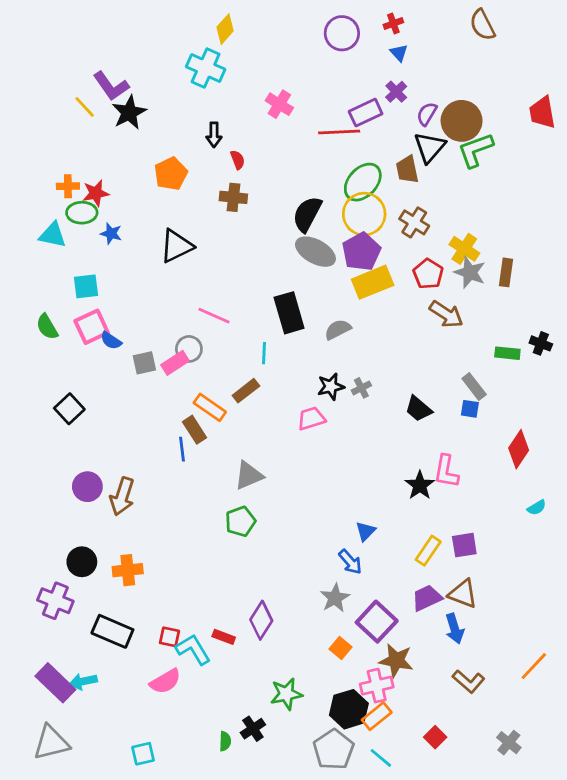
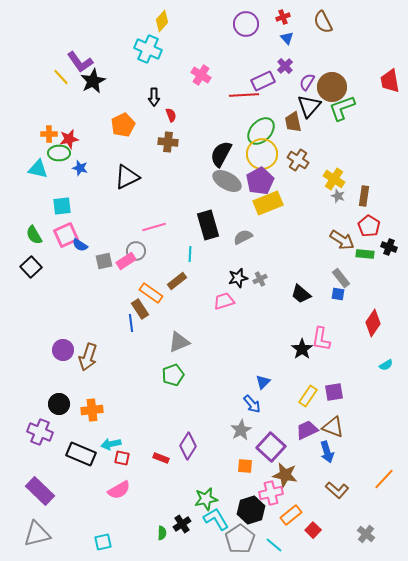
brown semicircle: (482, 25) -> (323, 22), moved
gray star: (470, 272) -> (338, 196), size x0.6
red pentagon: (428, 274) -> (369, 226), moved
brown arrow: (446, 314) -> (342, 240), moved
pink line: (214, 316) -> (154, 227), turned -40
black square: (69, 409) -> (31, 267), moved
orange square: (341, 648) -> (245, 466), turned -35
cyan L-shape: (193, 649) -> (216, 519), moved
cyan arrow: (83, 681) -> (111, 444), moved
orange rectangle: (377, 716) -> (291, 515), moved

